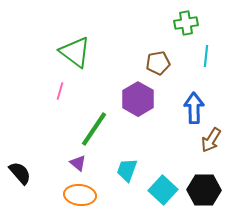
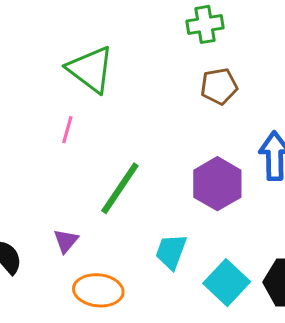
green cross: (186, 23) -> (205, 24), moved
purple hexagon: (138, 99) -> (217, 184), moved
purple triangle: (78, 163) -> (66, 241), moved, turned 30

